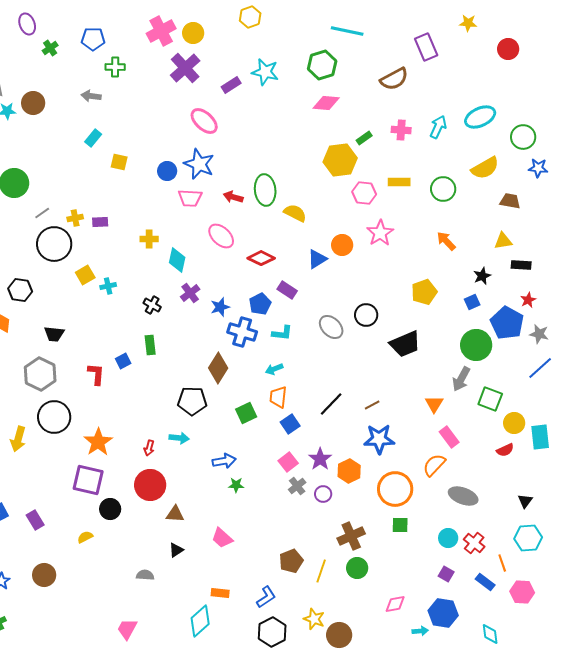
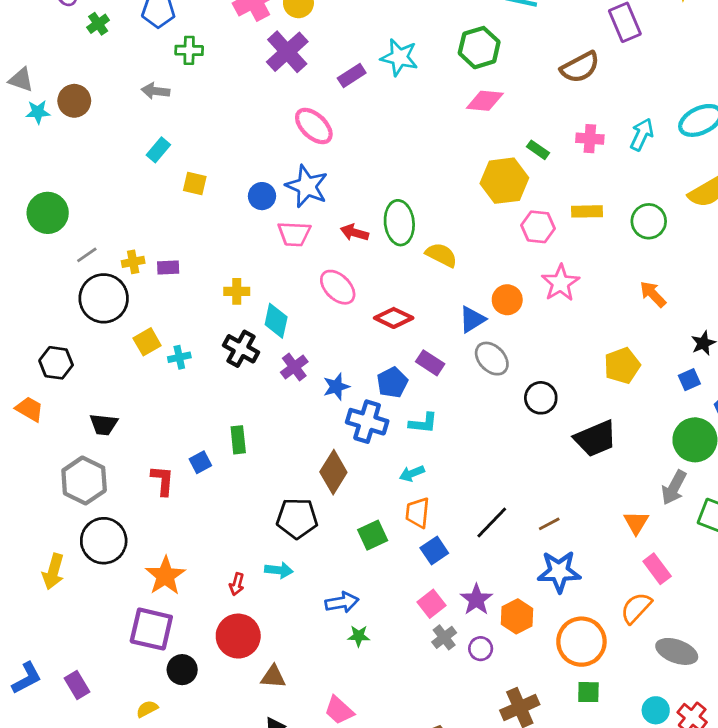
green rectangle: (364, 138) -> (538, 150), turned 70
black cross: (152, 305) -> (241, 349), moved, size x1.4
gray ellipse: (331, 327) -> (492, 359), moved

